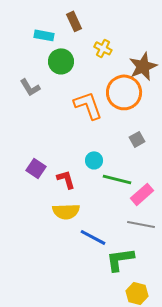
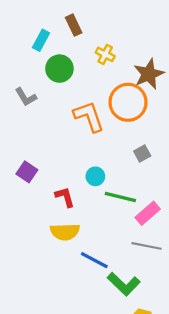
cyan rectangle: (44, 35) -> (41, 40), turned -72
purple square: (36, 168) -> (27, 172), moved
green L-shape: (120, 259) -> (124, 284), turned -128

